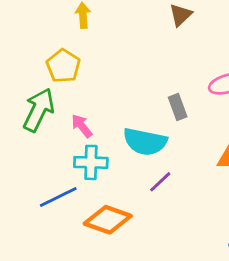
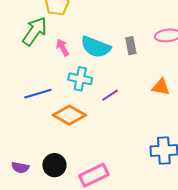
cyan semicircle: (145, 142) -> (96, 47), moved
cyan cross: (91, 162) -> (80, 79), moved

